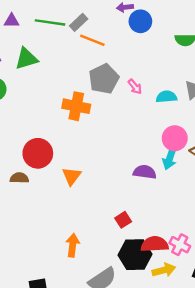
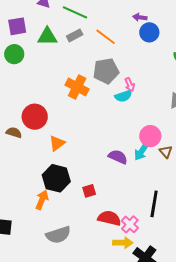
gray rectangle: (79, 22) -> (75, 35), moved
cyan semicircle: (166, 97) -> (123, 96), moved, turned 150
black hexagon: (135, 255) -> (56, 178), moved
yellow arrow: (164, 270) -> (123, 243), moved

